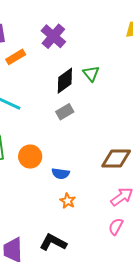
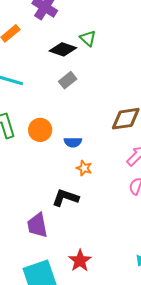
black diamond: (65, 81) -> (63, 49), turned 64
black L-shape: (53, 242) -> (65, 198), moved

